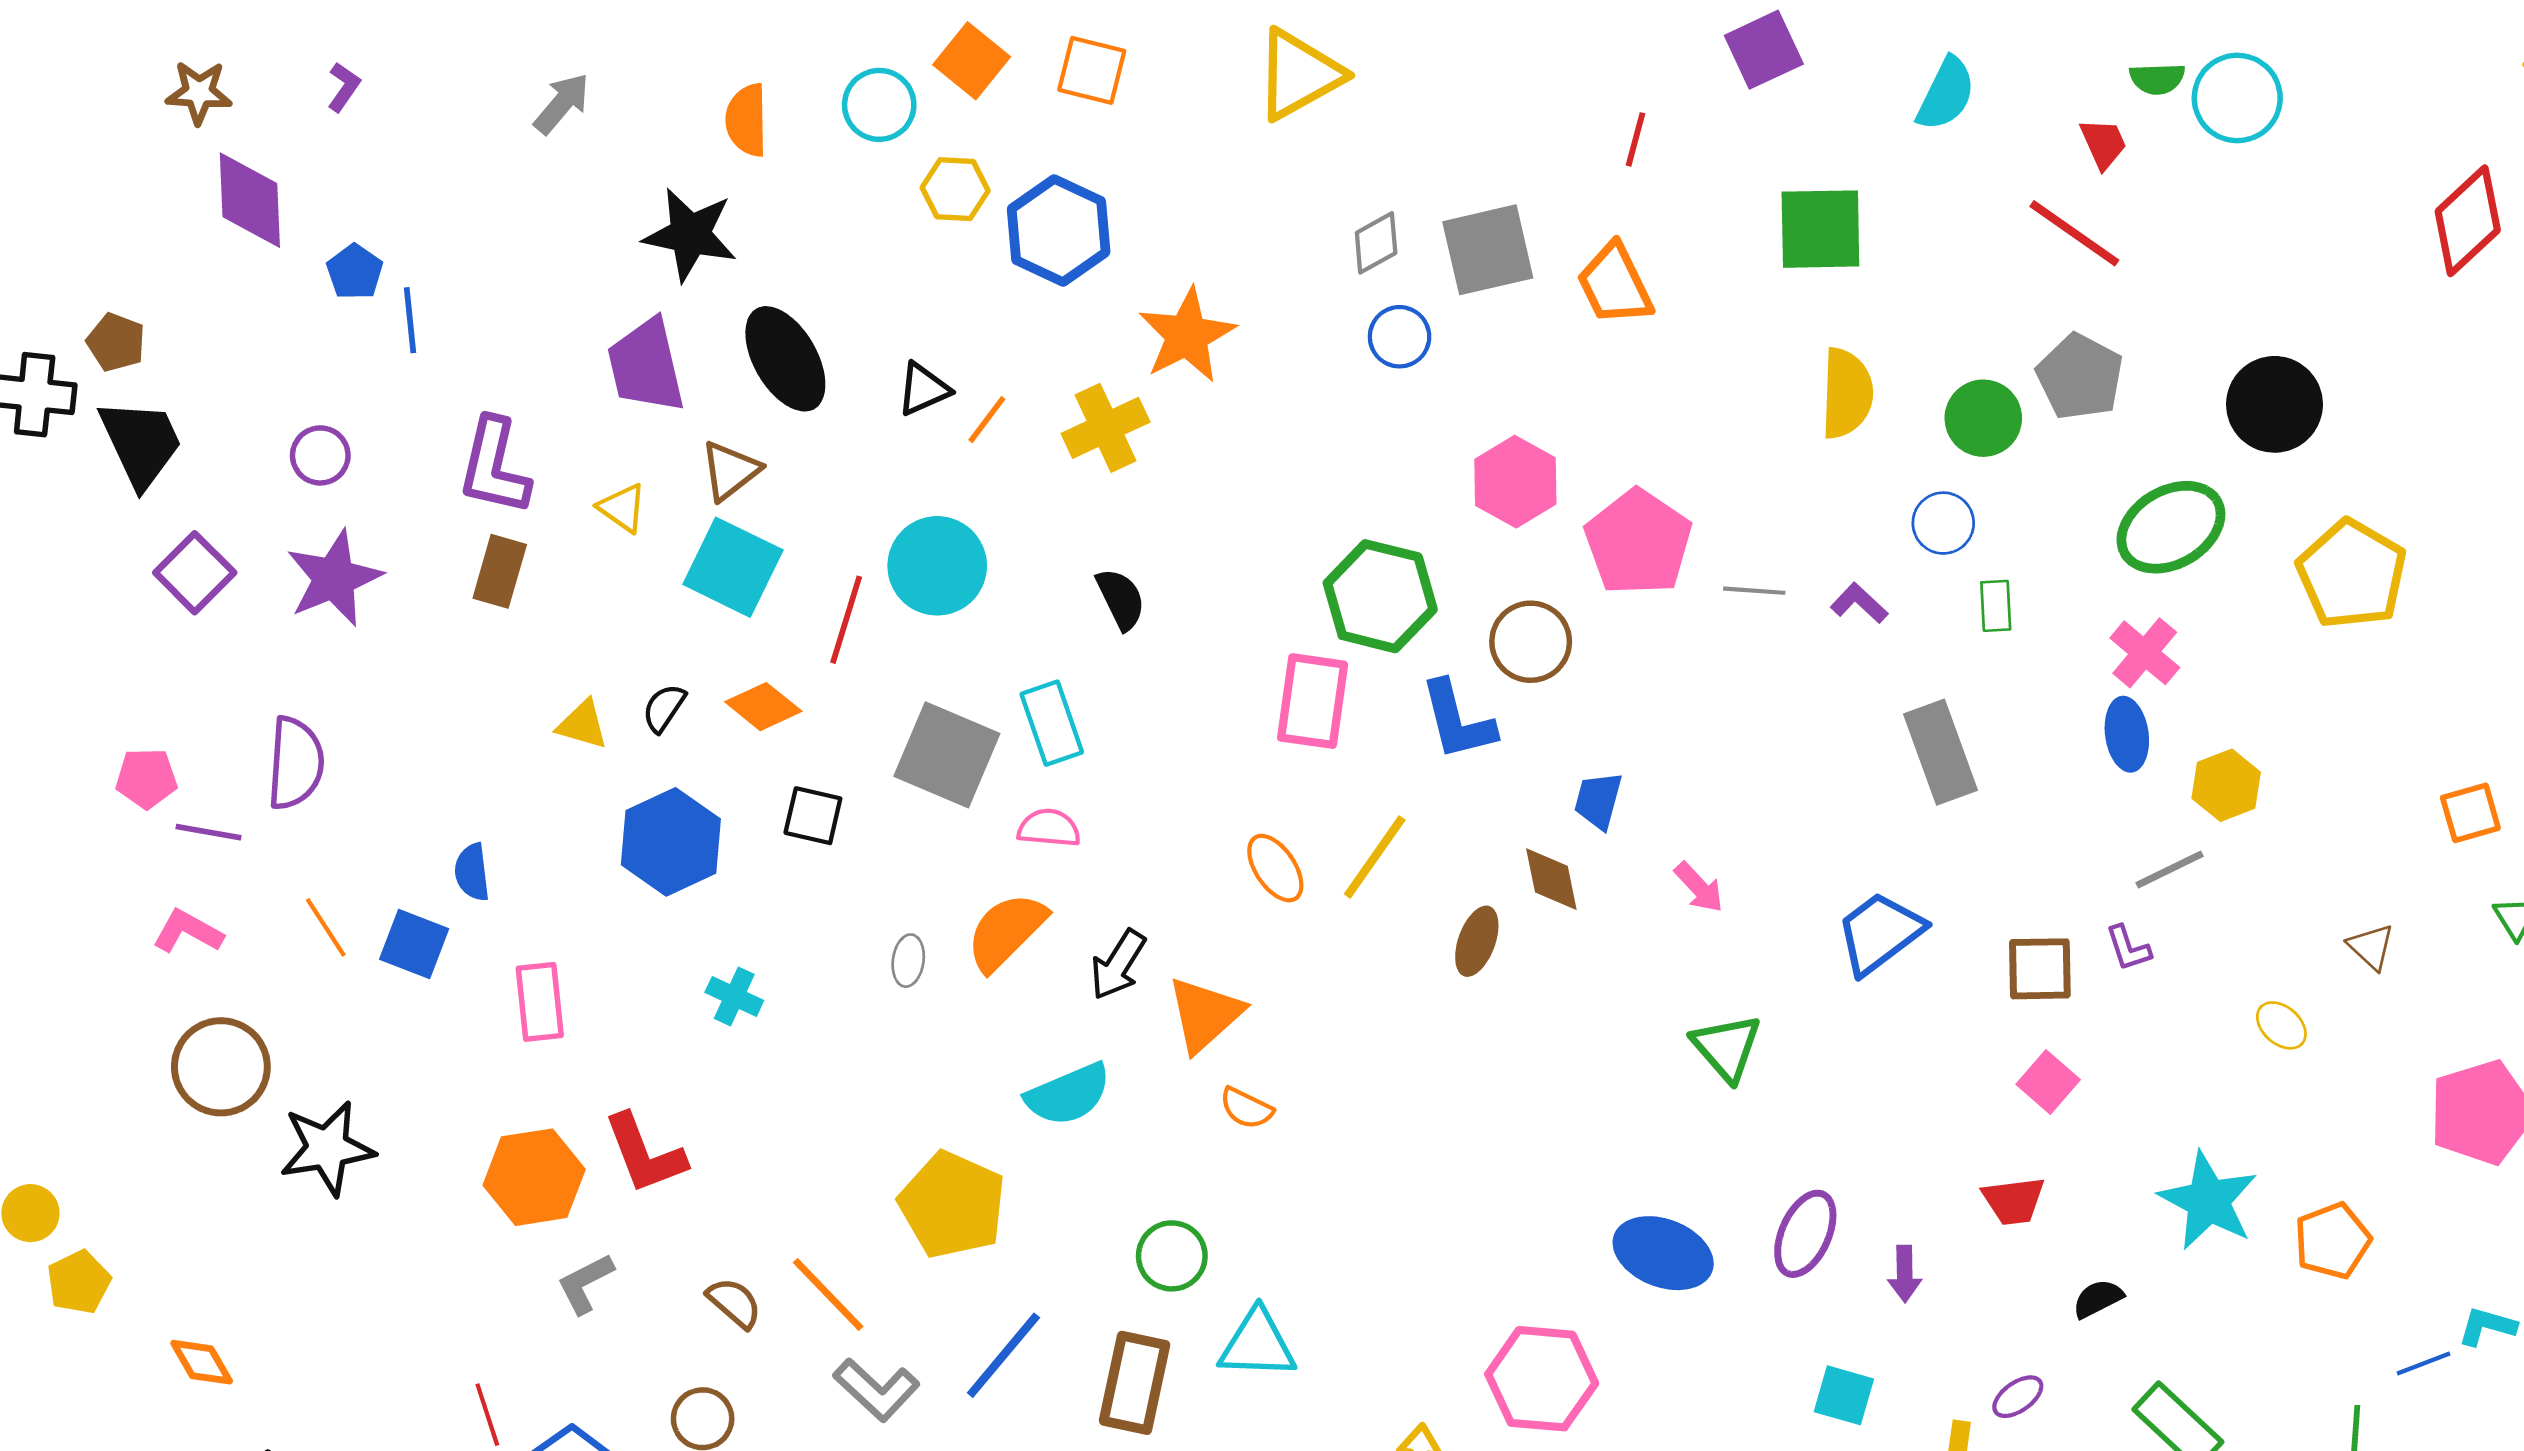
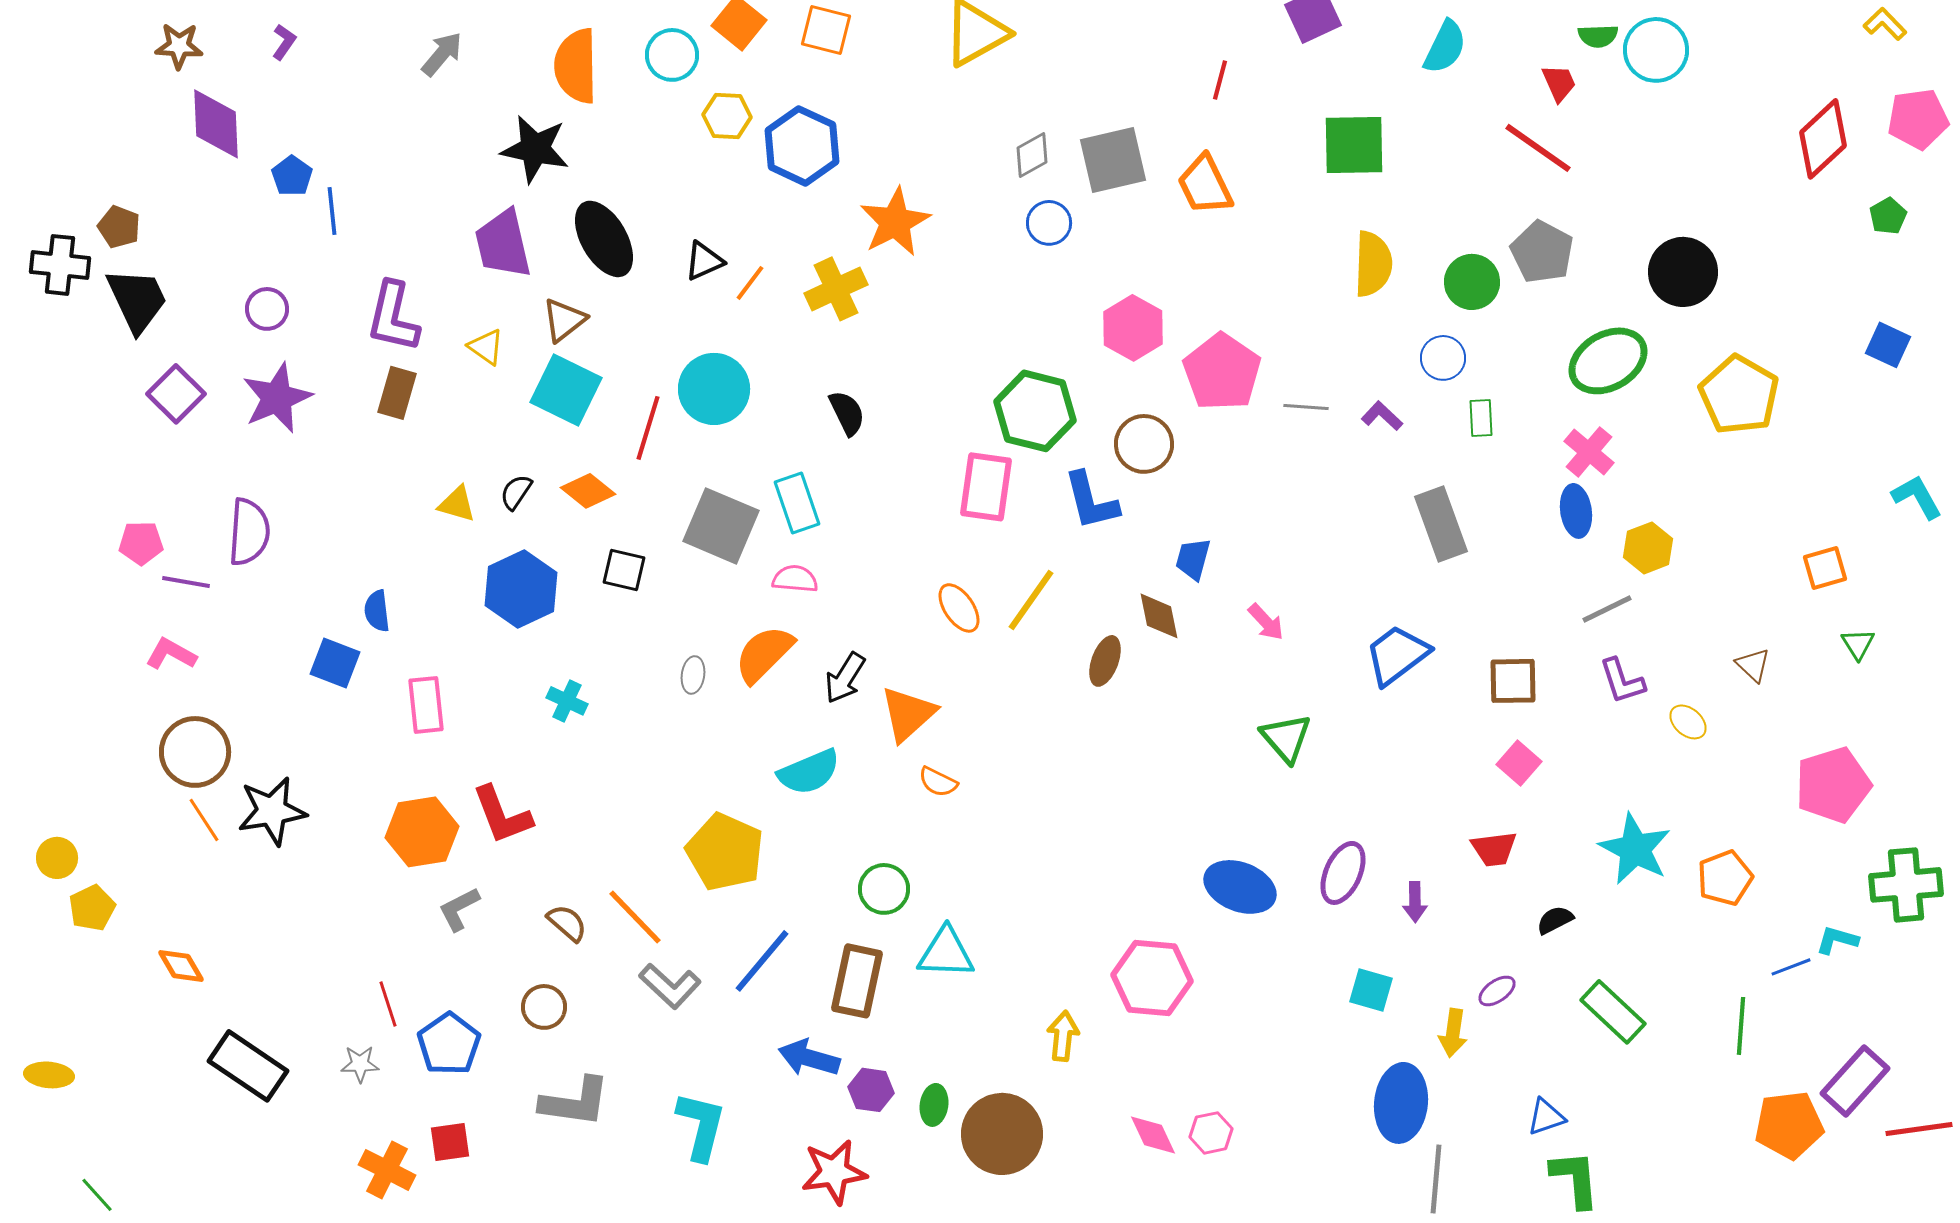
orange semicircle: (747, 120) -> (576, 66), size x1.4
orange line: (326, 927) -> (204, 820), moved
purple L-shape: (2128, 948) -> (1622, 681), moved, size x1.4

